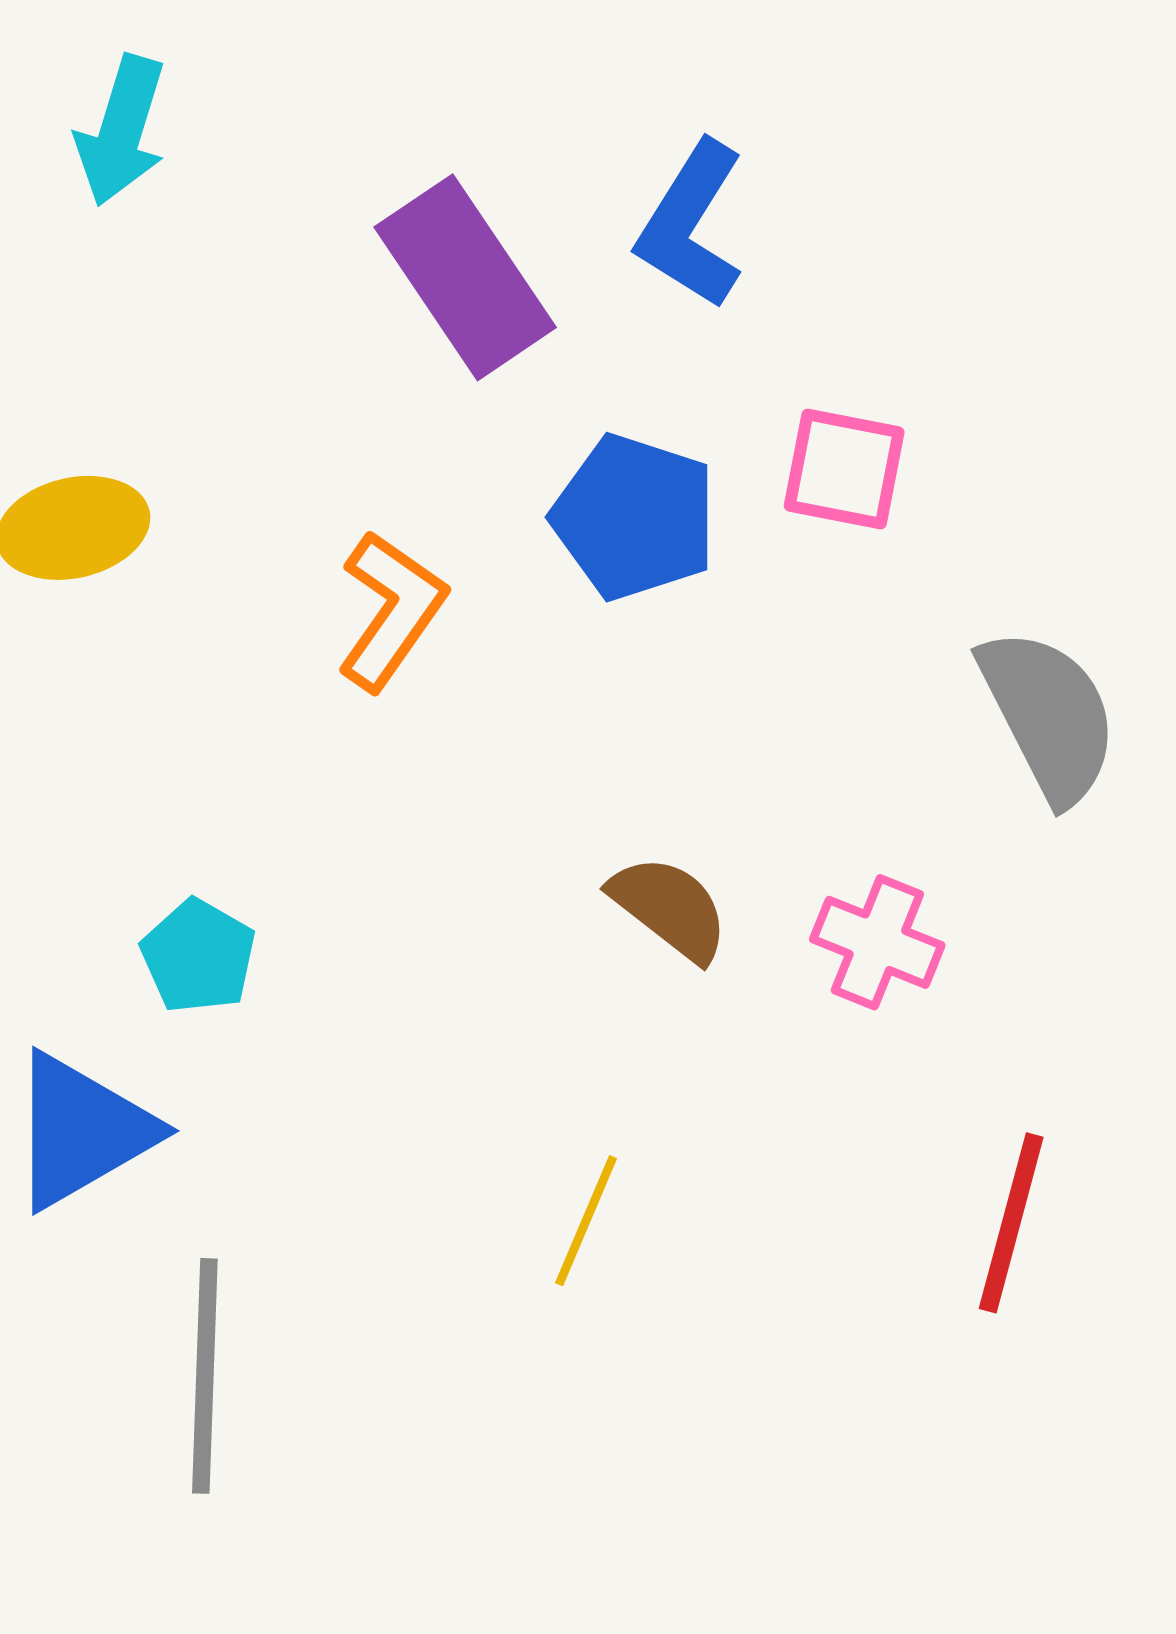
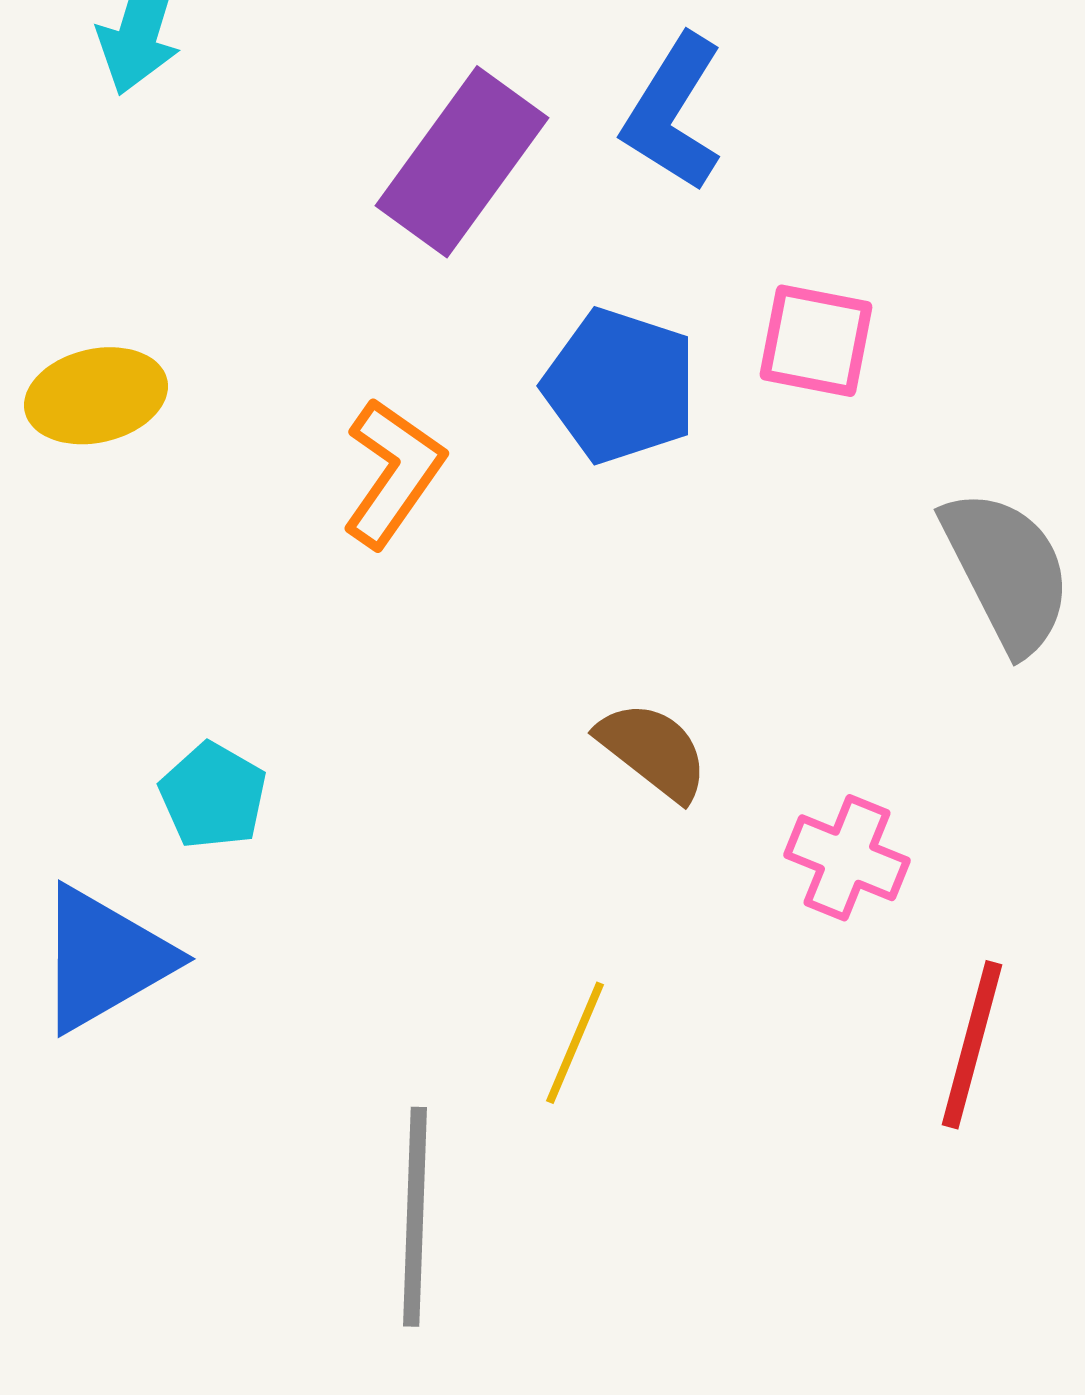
purple rectangle: (465, 277) -> (462, 162), turned 70
pink cross: (877, 942) -> (847, 858), moved
gray line: (205, 1376) -> (415, 1217), moved

